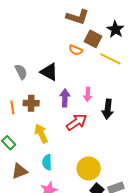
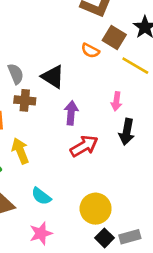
pink arrow: (88, 94) -> (116, 101), moved
brown cross: (31, 103) -> (25, 100), moved
yellow arrow: (41, 134) -> (20, 151), moved
cyan semicircle: (47, 162) -> (41, 196), turned -56

